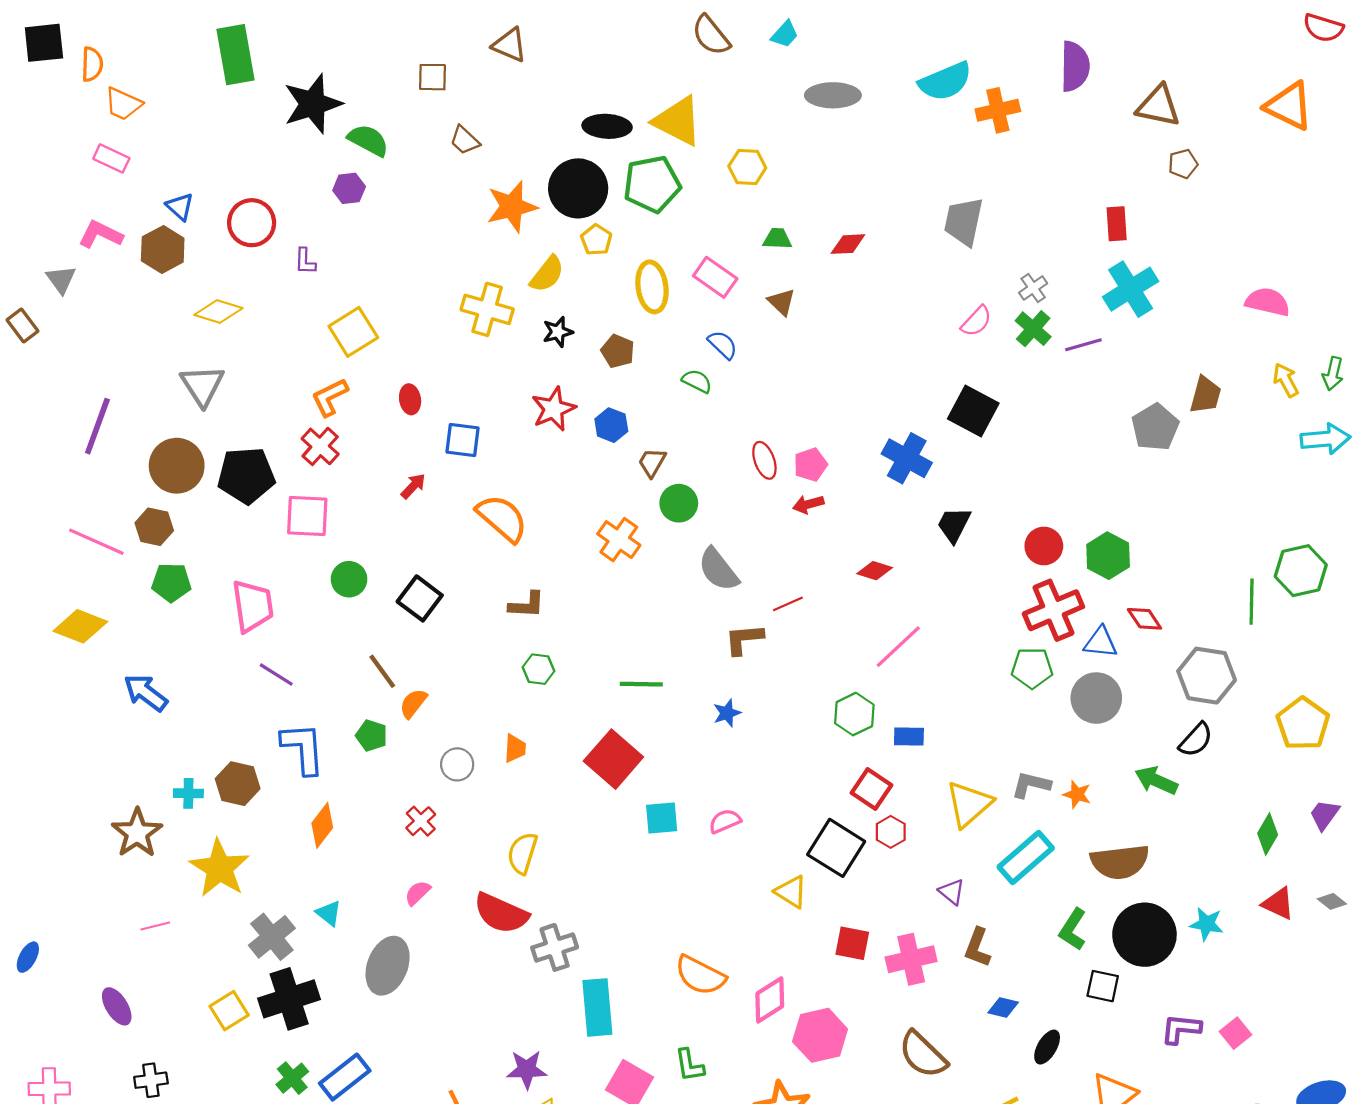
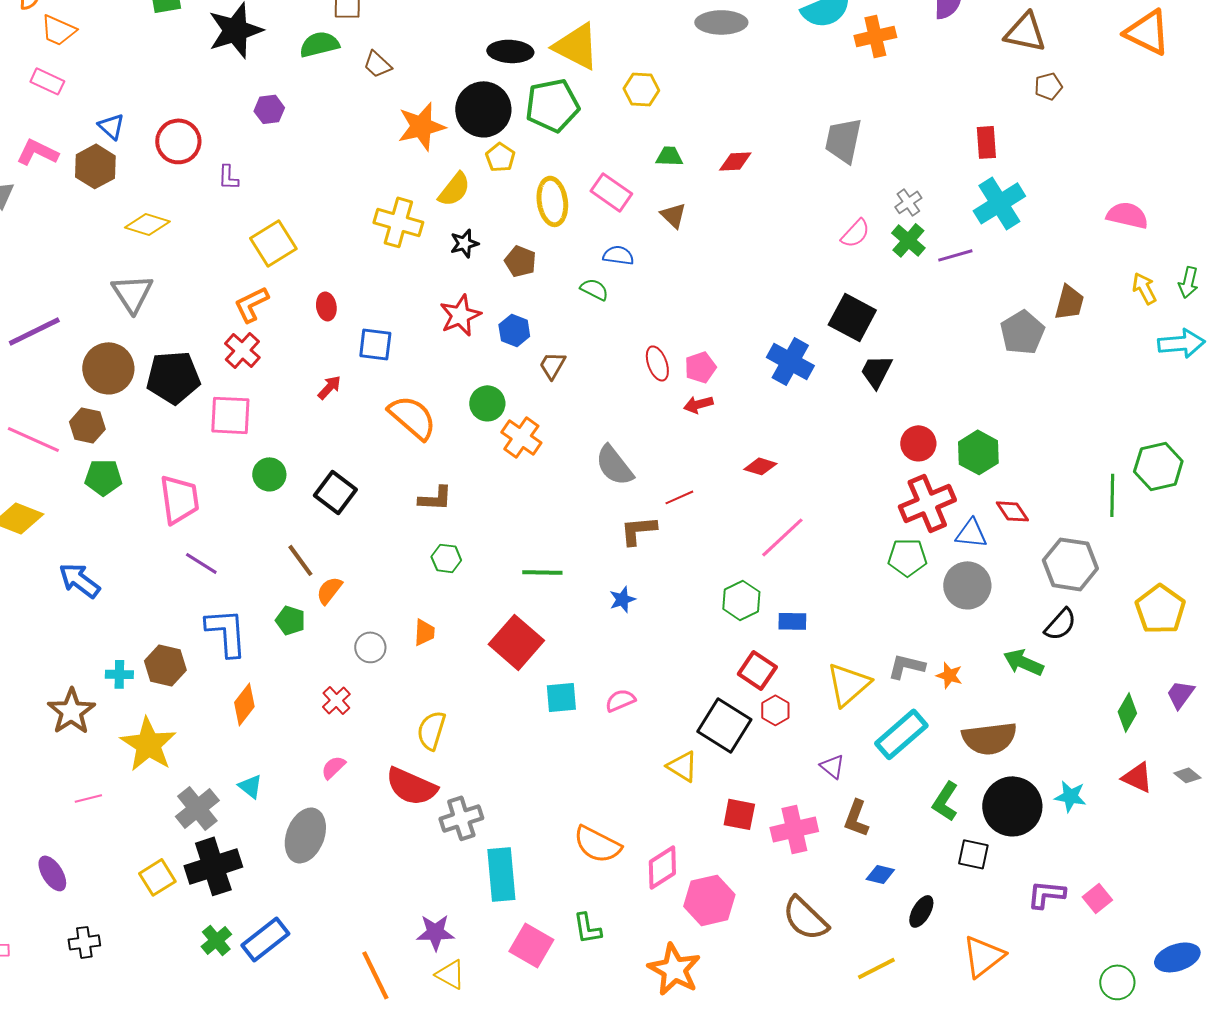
green semicircle: (368, 140) -> (319, 44), moved, turned -42
blue semicircle: (723, 345) -> (618, 255), turned -36
purple line: (97, 426) -> (34, 331), turned 44
green circle: (679, 503) -> (487, 403), moved
black trapezoid: (954, 525) -> (876, 371), moved

